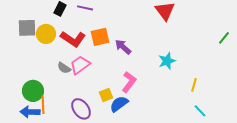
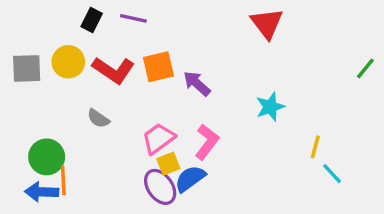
gray square: (27, 28) -> (27, 68), moved
pink trapezoid: (80, 65) -> (158, 139), moved
purple ellipse: (81, 109) -> (160, 187), moved
cyan line: (200, 111) -> (332, 174), moved

